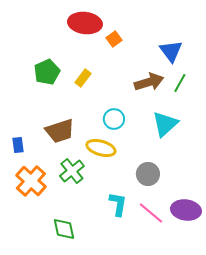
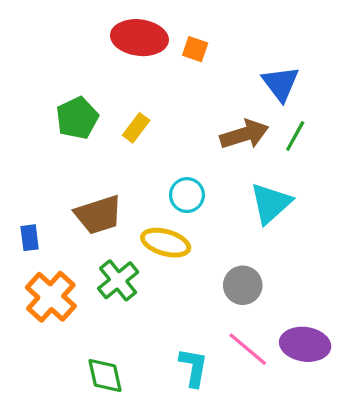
orange square: (114, 39) -> (195, 49), moved, turned -35
cyan L-shape: (118, 204) -> (194, 367), moved

